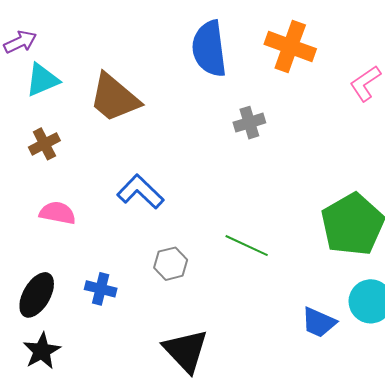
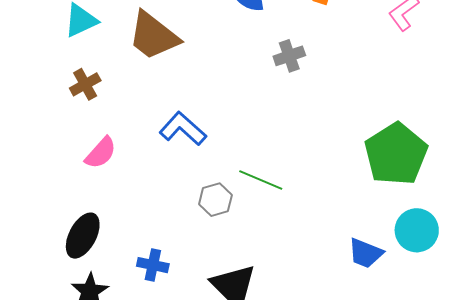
pink semicircle: (58, 213) -> (101, 153), turned 123
green line: (247, 246) -> (261, 180), moved
blue cross: (101, 289) -> (153, 265), moved

